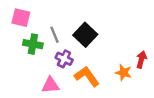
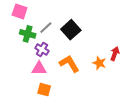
gray line: (55, 35) -> (46, 28), turned 64
purple cross: (64, 59) -> (42, 49), moved

